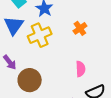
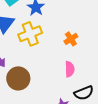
orange cross: (80, 28) -> (71, 39), moved

